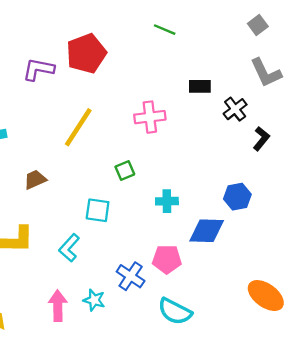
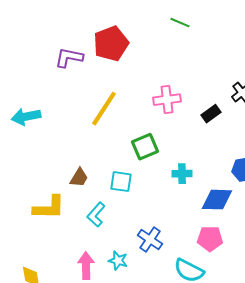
black rectangle: (200, 86) -> (211, 114), moved, turned -36
green square: (125, 170) -> (145, 147), size x1.5
brown trapezoid: (35, 180) -> (79, 178), moved, turned 145
pink pentagon: (167, 259) -> (210, 239), moved

